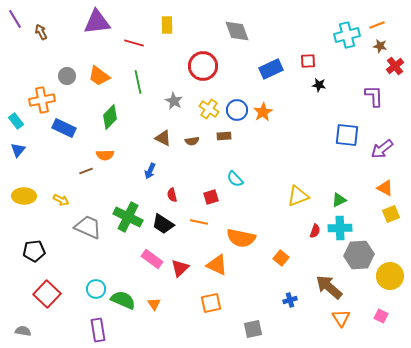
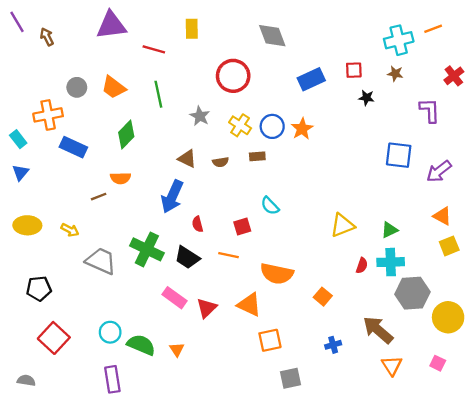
brown star: (380, 46) -> (395, 74), moved
blue arrow: (150, 171) -> (172, 197), size x1.8
orange square: (211, 303) -> (270, 340), moved

